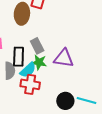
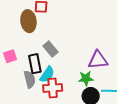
purple triangle: (64, 58) -> (98, 60), moved
green star: (39, 62) -> (86, 78), moved

